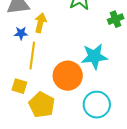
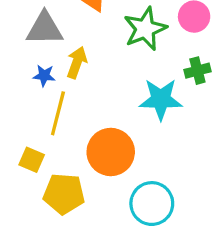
cyan star: (94, 56) -> (161, 99), moved
yellow pentagon: (42, 105) -> (64, 194), turned -30

